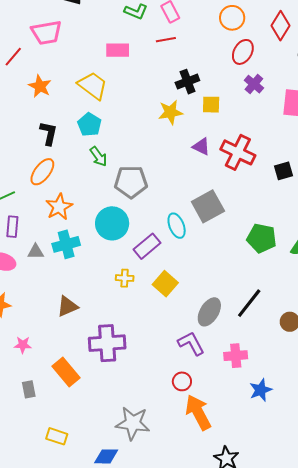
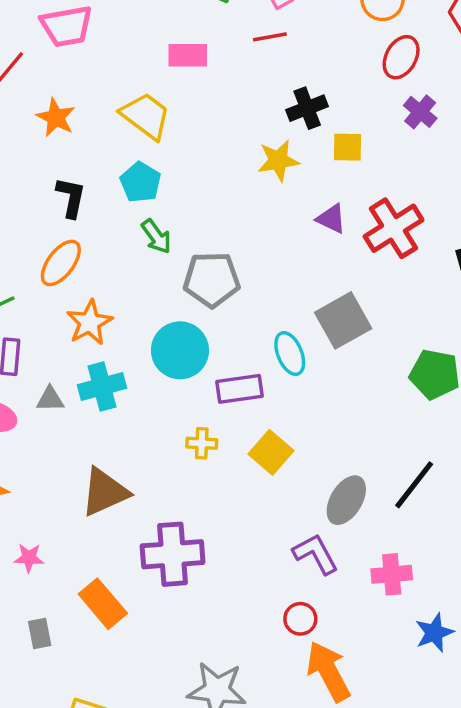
red cross: (238, 152) -> (394, 228), turned 32
purple rectangle: (147, 246) -> (239, 389), turned 32
brown triangle: (67, 306) -> (105, 492), size x1.4

